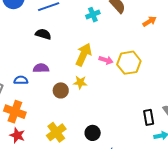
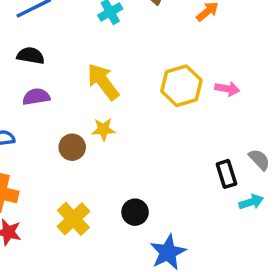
yellow arrow: (84, 55) -> (103, 82), turned -55
pink arrow: (106, 60) -> (227, 89), moved
purple semicircle: (41, 68) -> (36, 97), moved

